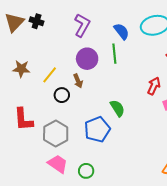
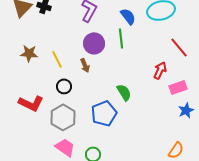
yellow line: (50, 75) -> (57, 59), turned -66
black circle: (62, 95) -> (64, 86), moved
red L-shape: (23, 119) -> (31, 103), turned -60

